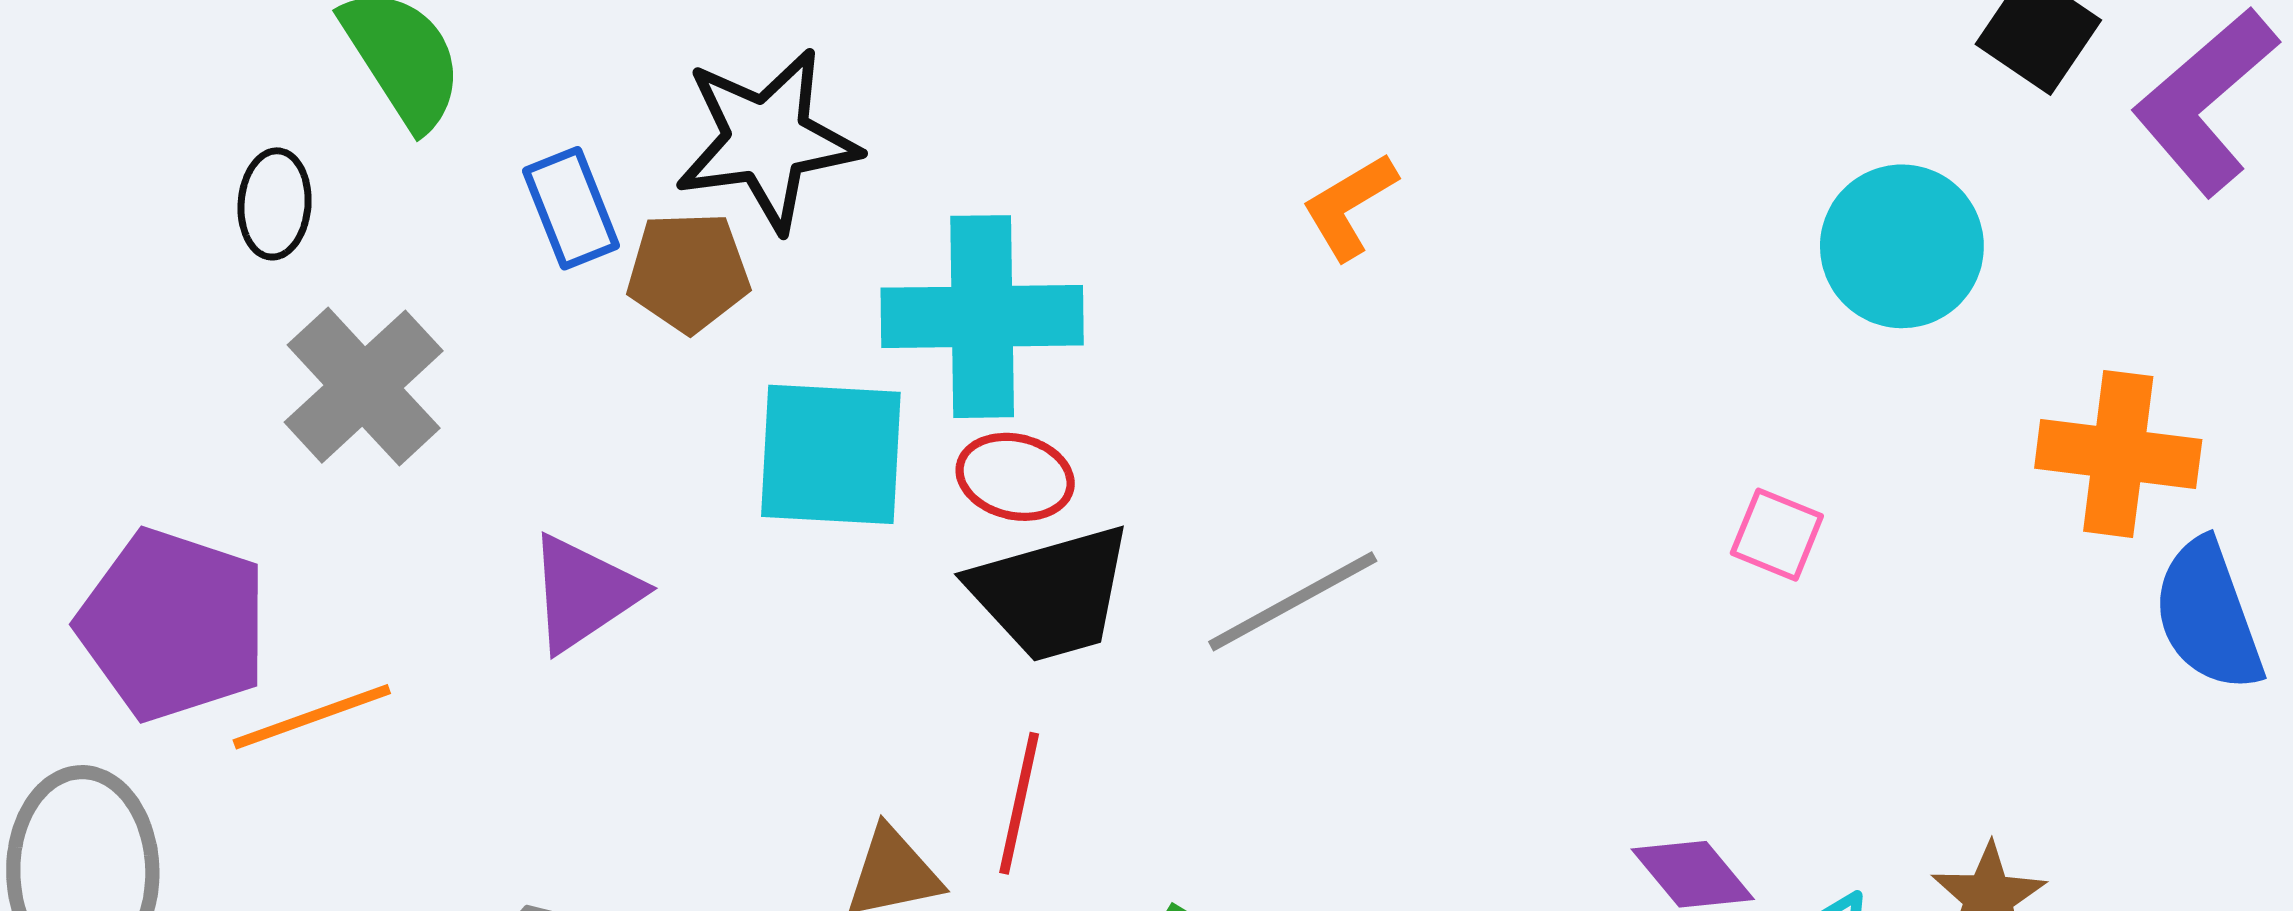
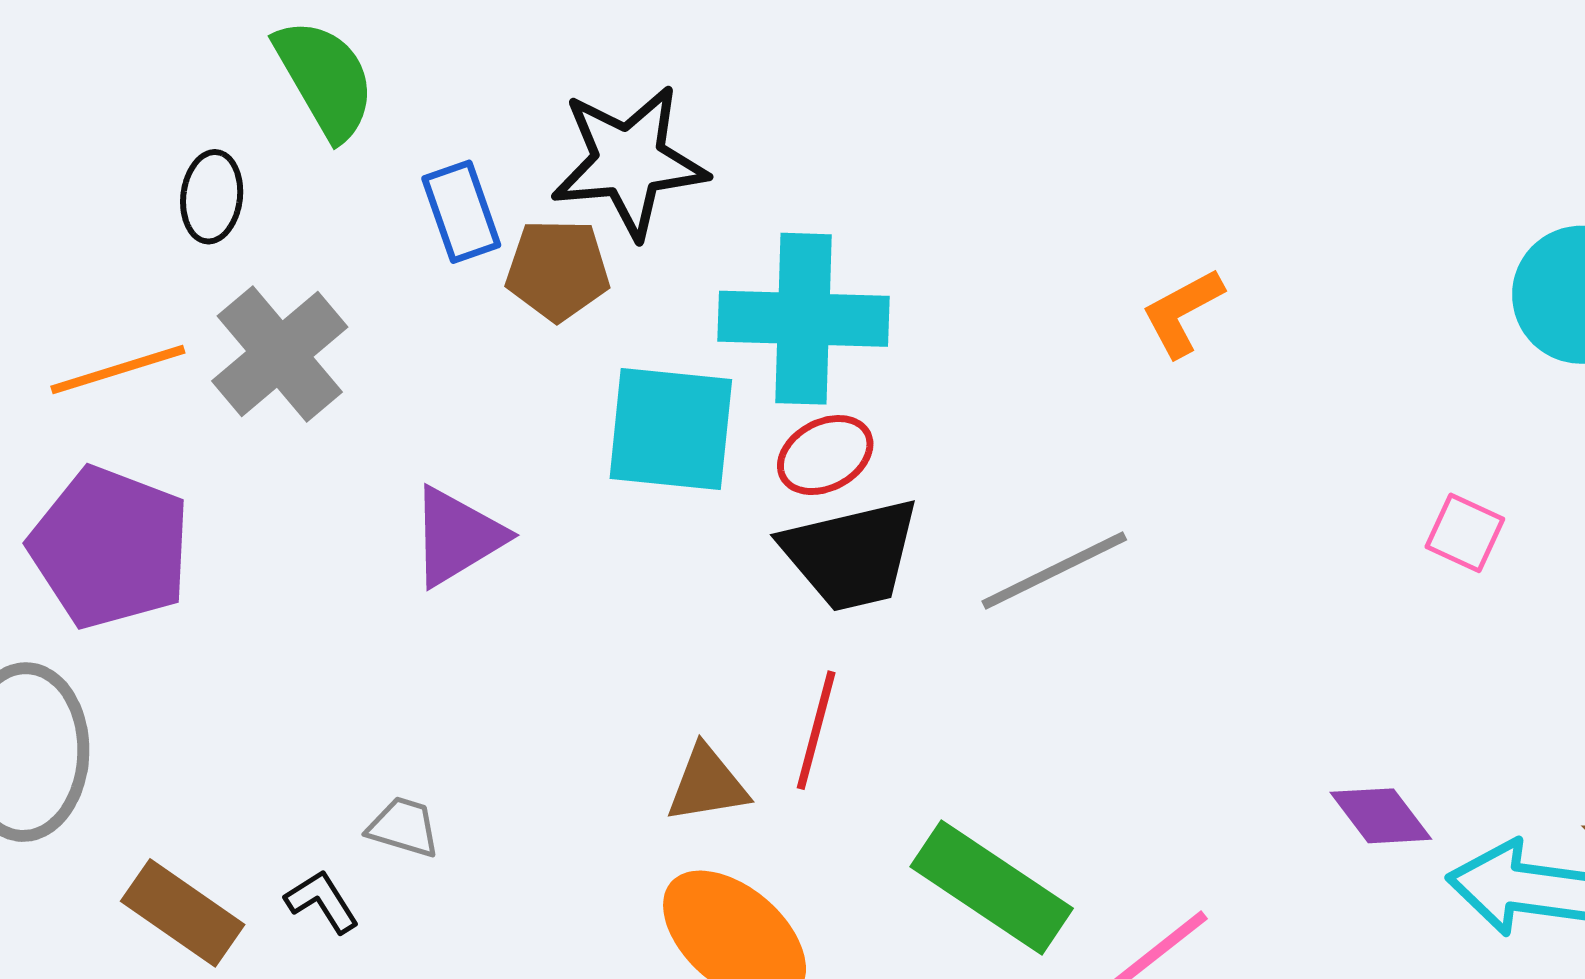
orange L-shape: (1349, 206) -> (1182, 312), moved
red ellipse: (1015, 477) -> (825, 455), turned -44
orange line: (312, 717) -> (118, 370), moved

